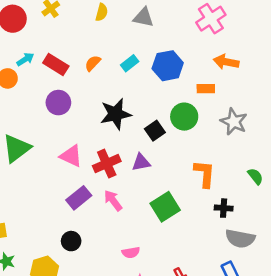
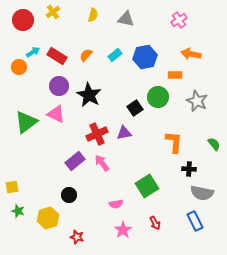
pink cross: (211, 19) -> (179, 20), size x0.7
black star: (116, 114) -> (89, 95), moved, turned -30
pink triangle: (71, 156) -> (56, 114), moved
green square: (165, 207) -> (147, 186), moved

